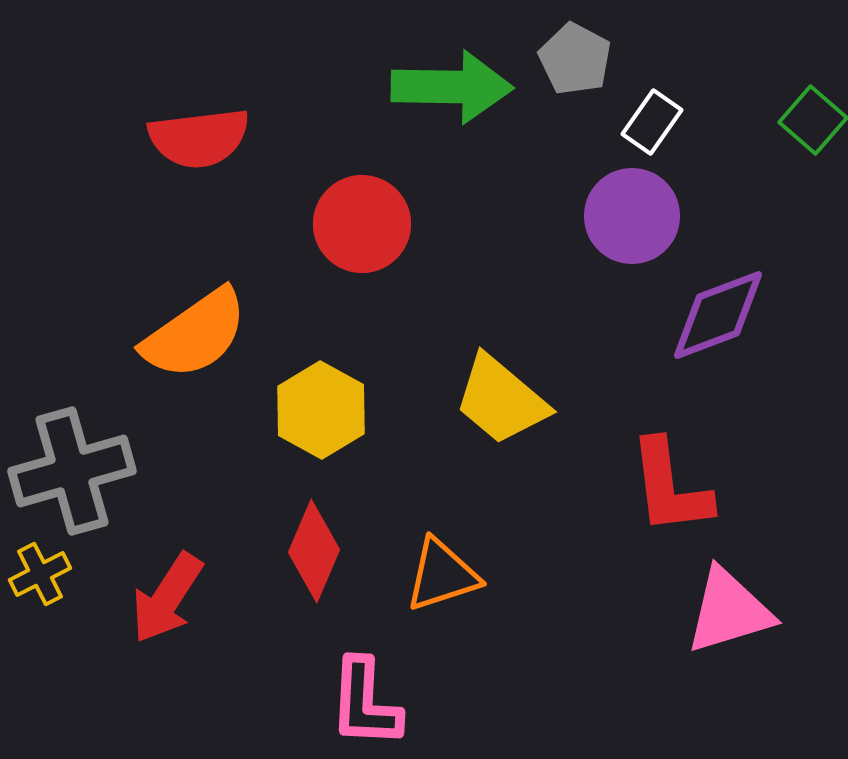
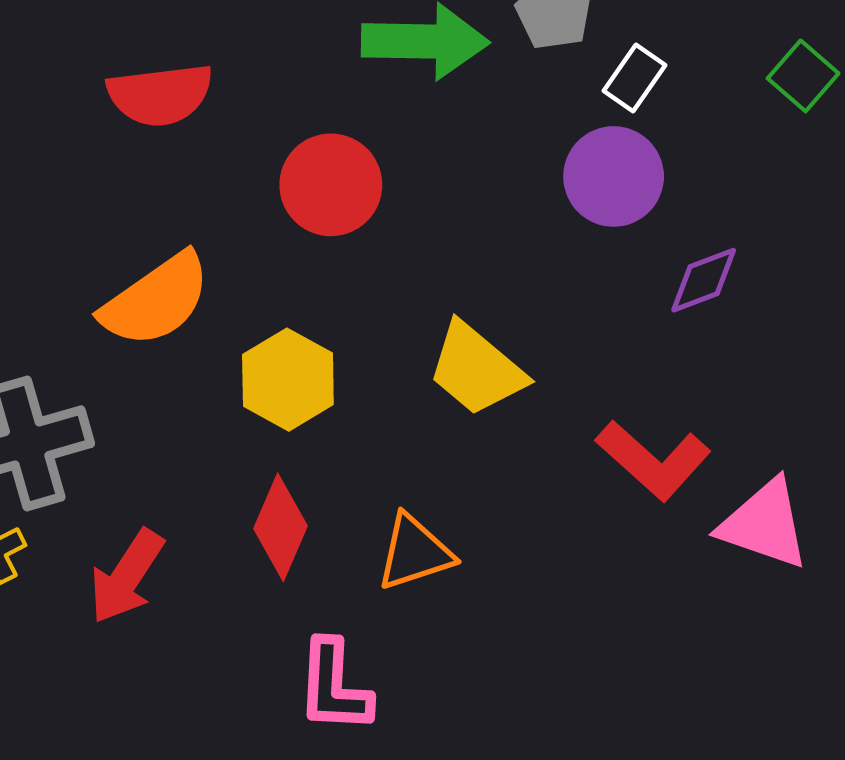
purple diamond: (718, 315) -> (704, 280), size x0.7
red L-shape: (670, 487) -> (653, 460), turned -41
pink triangle: (729, 611) -> (764, 524), moved, turned 36

